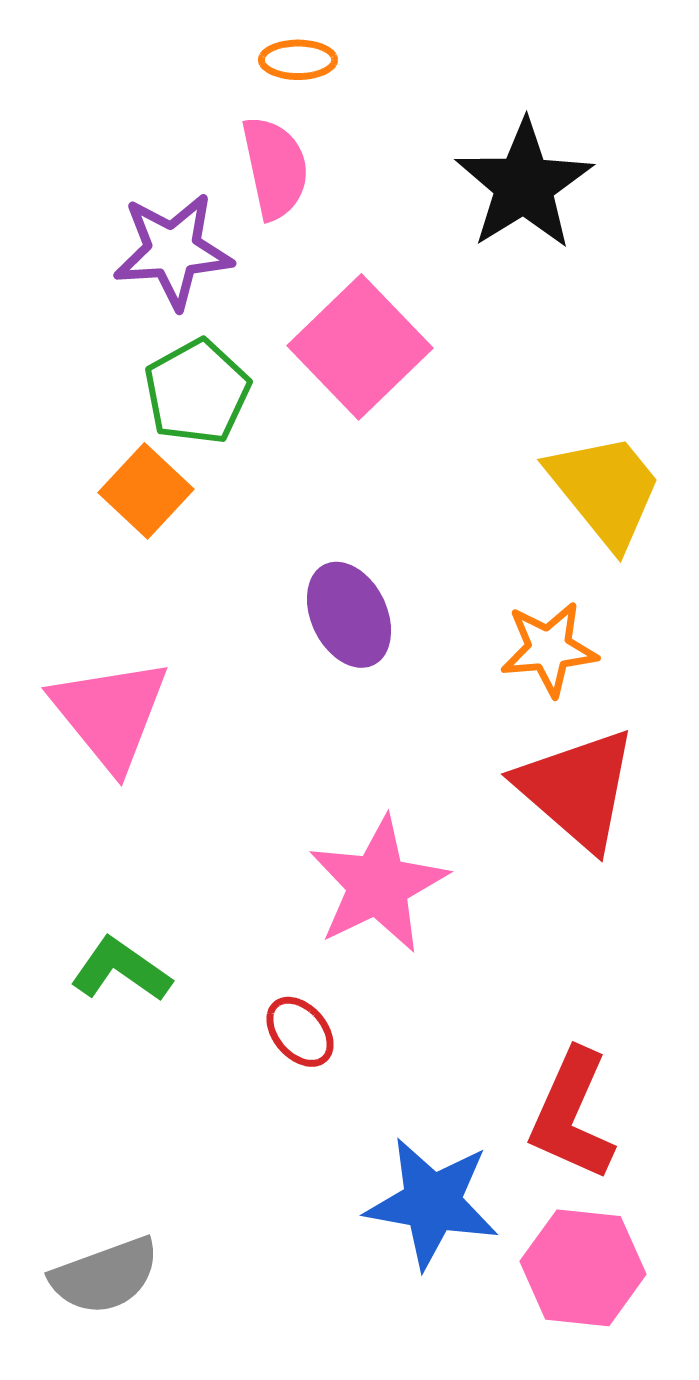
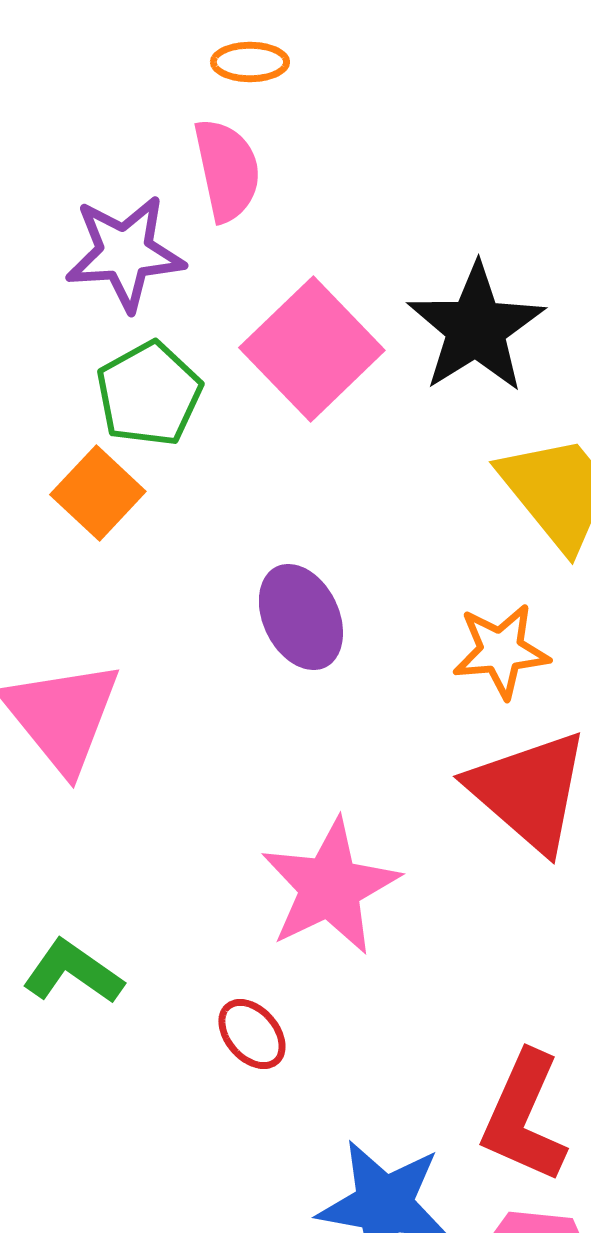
black star: (524, 185) -> (476, 328), moved

